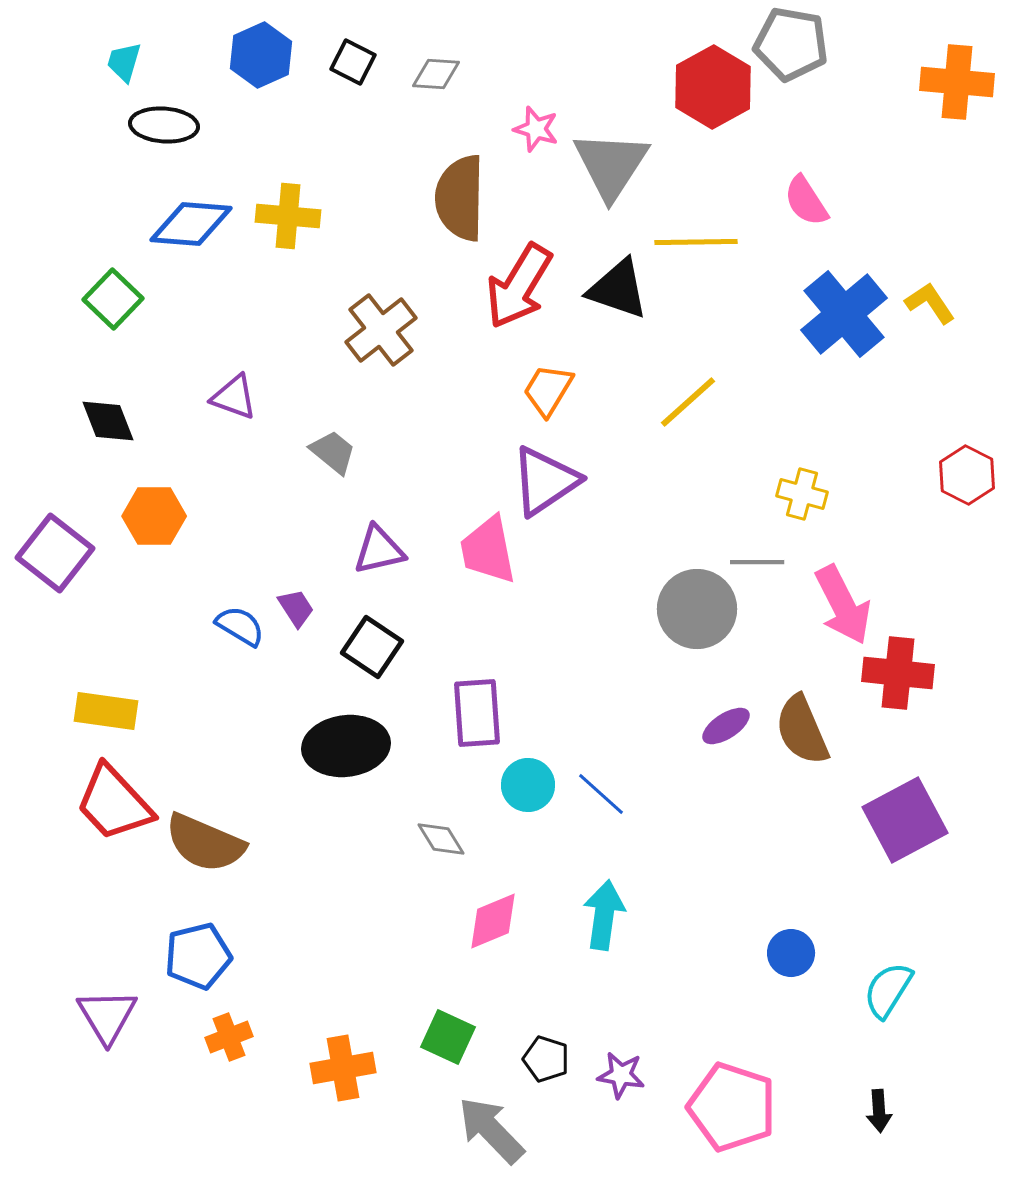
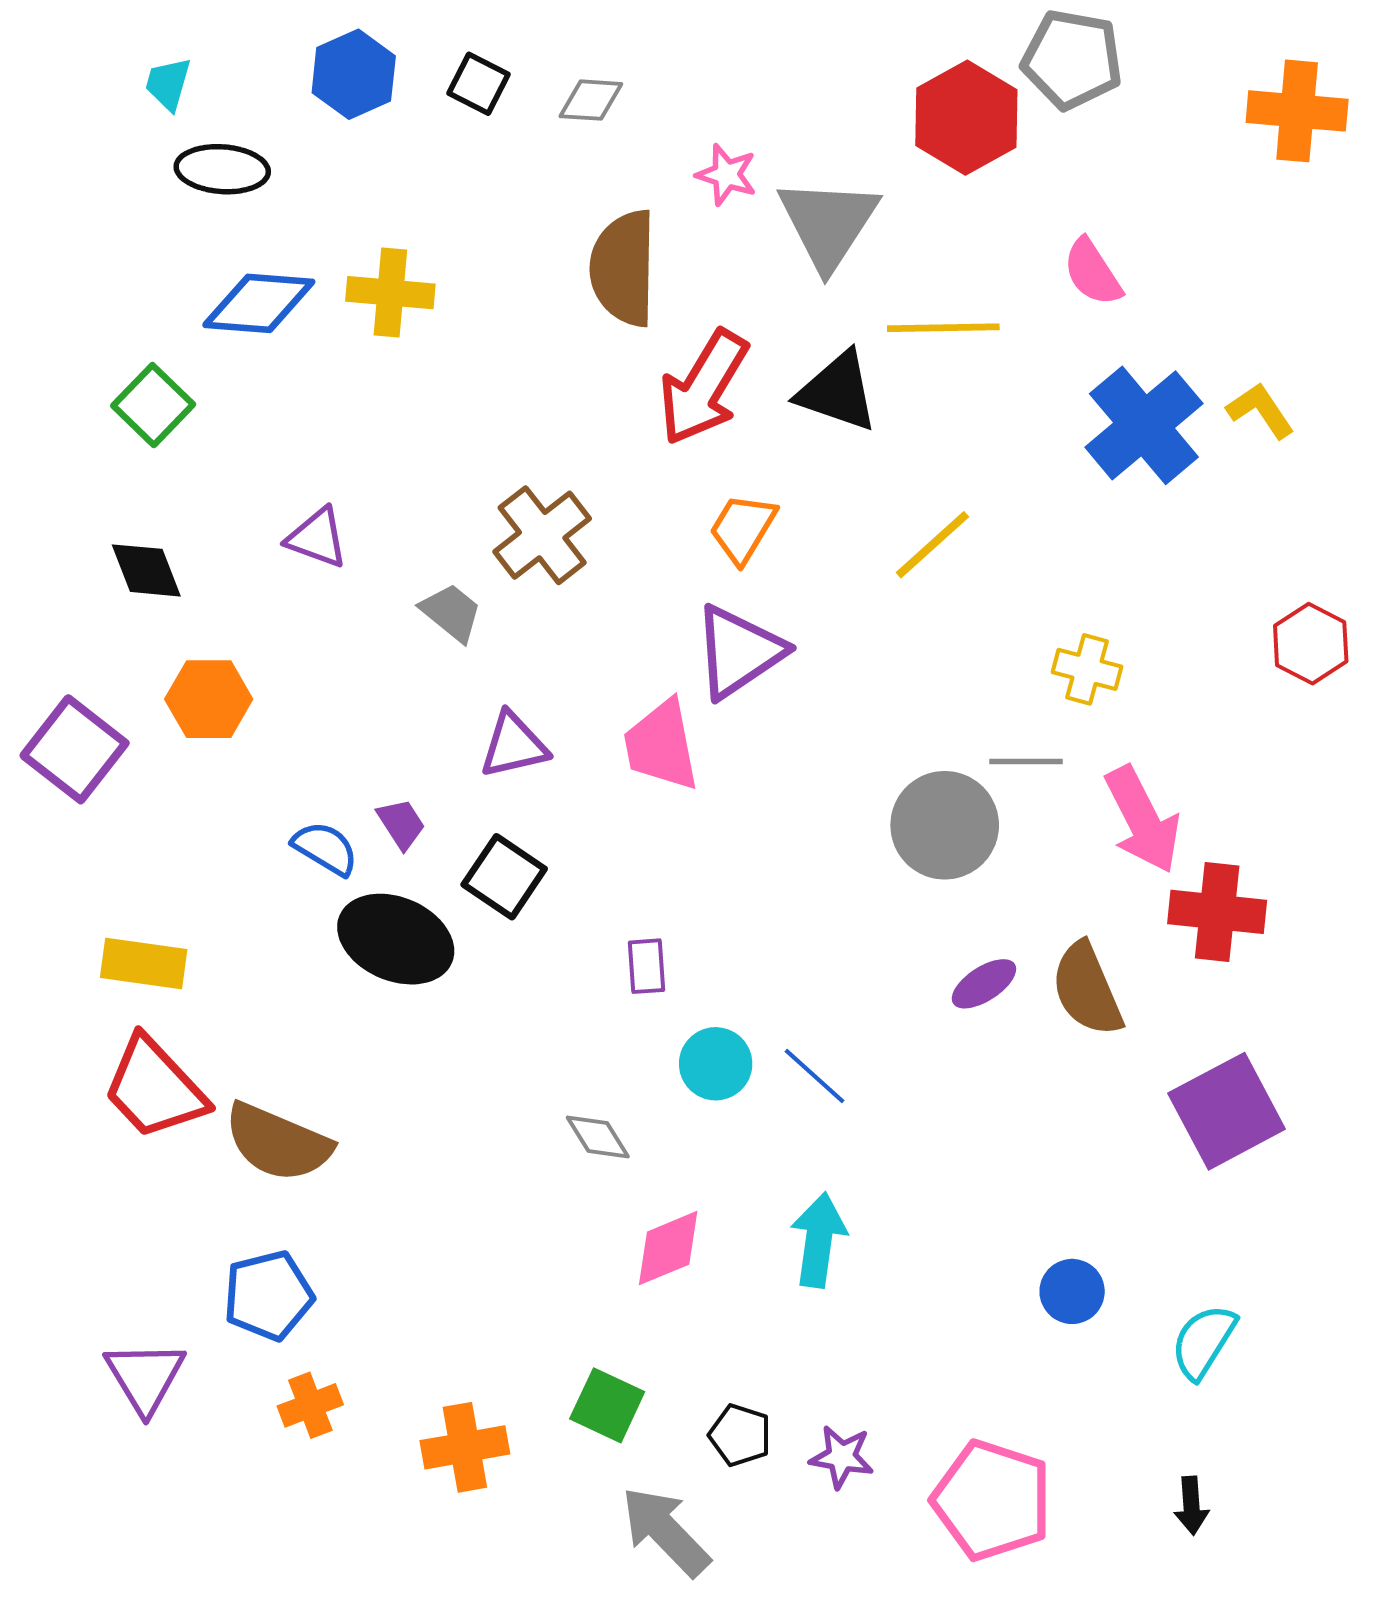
brown cross: (381, 330) -> (542, 535), moved
purple rectangle: (477, 713) -> (646, 966), size x0.6
black ellipse: (346, 746) -> (396, 939), moved, turned 30

